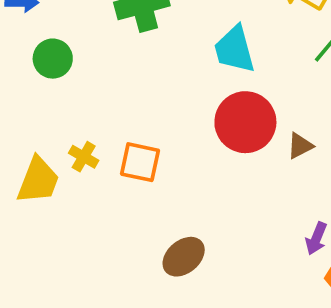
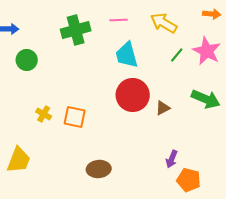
yellow trapezoid: (38, 180) -> (19, 160), moved
brown ellipse: (184, 257) -> (99, 169), turned 35

